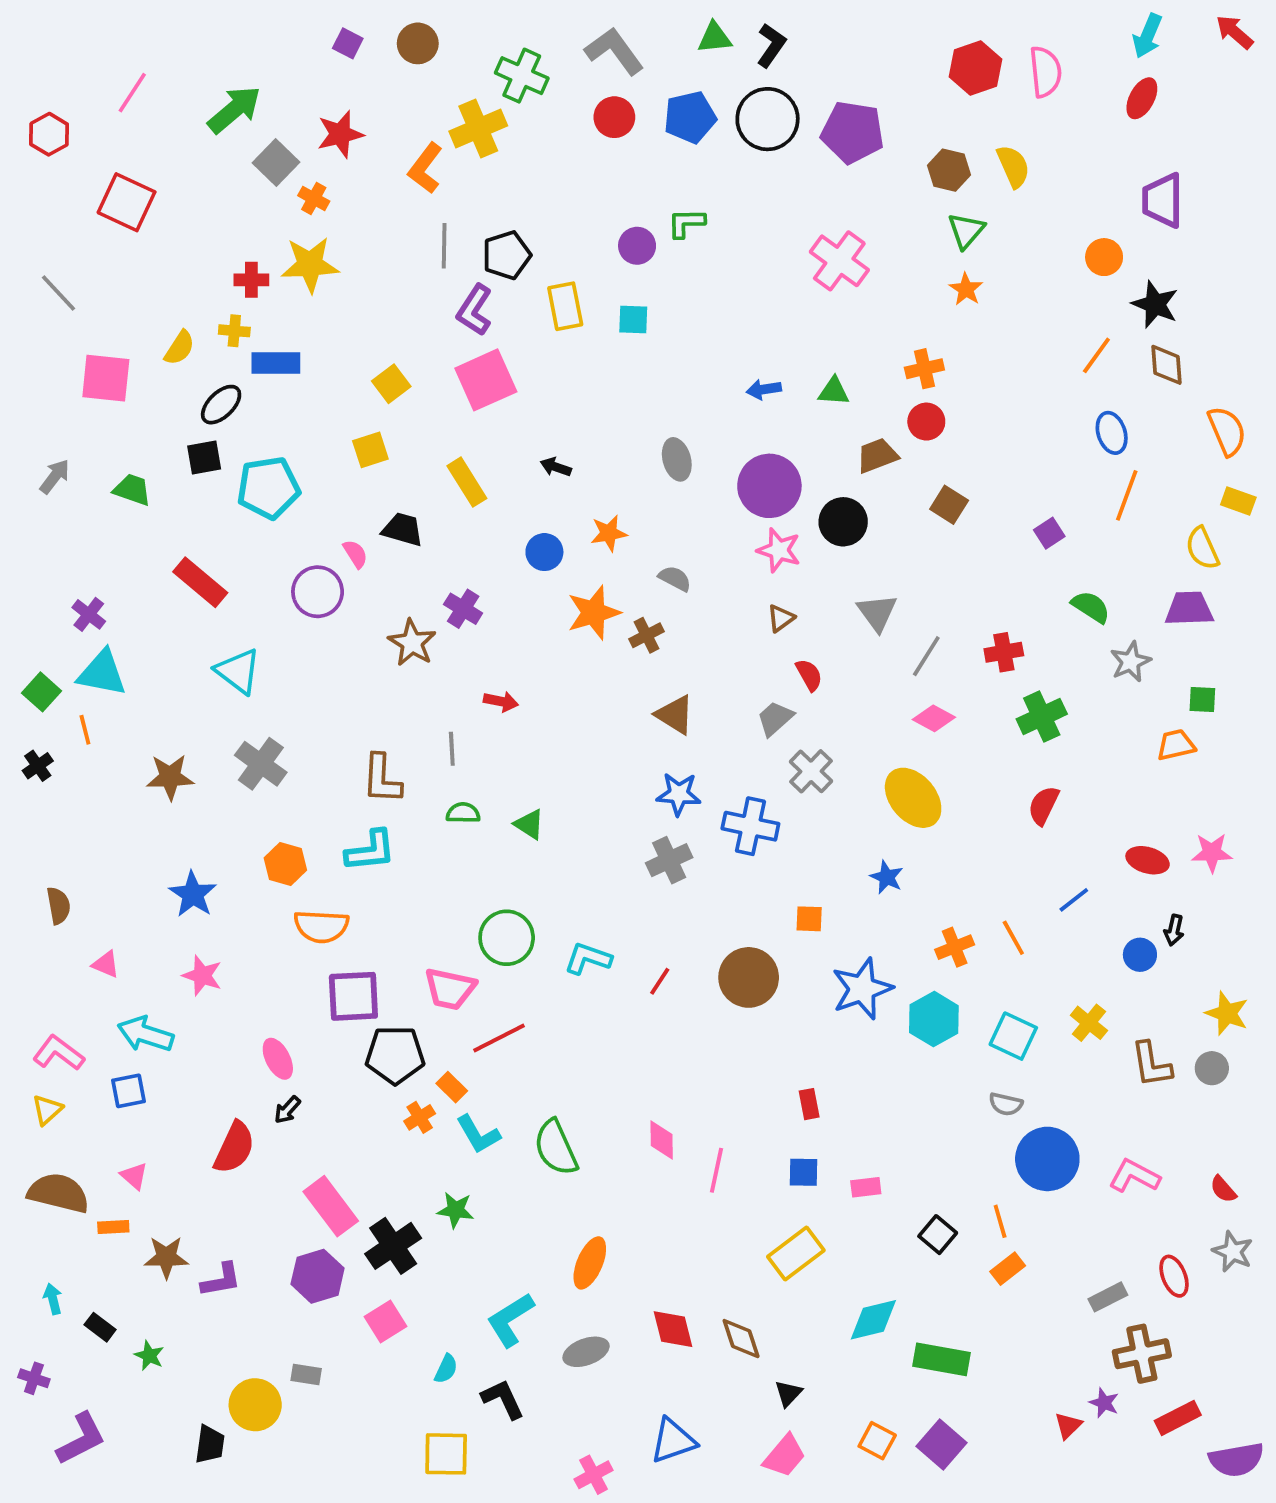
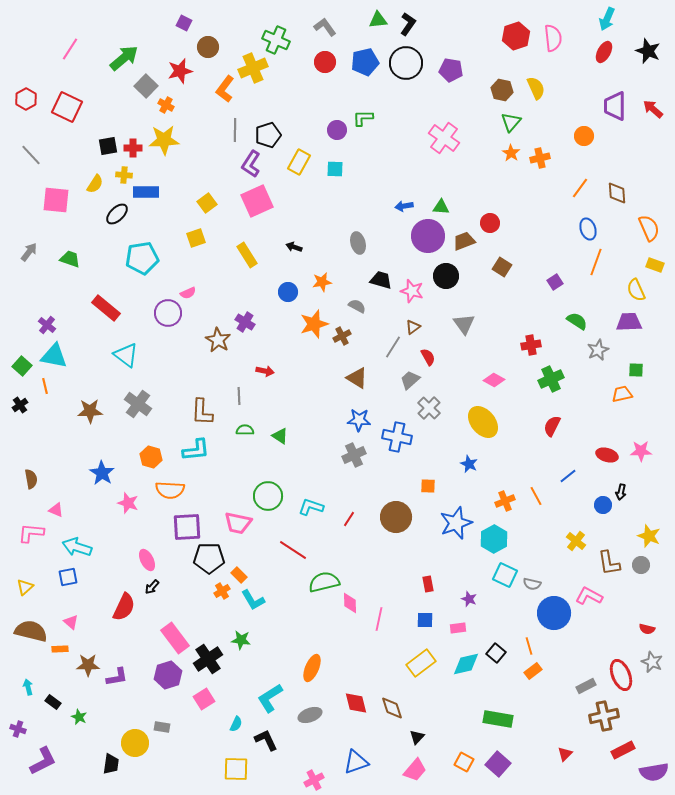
red arrow: (1235, 32) -> (653, 109), moved
brown circle: (418, 43) -> (208, 47), moved
gray L-shape: (614, 51) -> (325, 27), size x0.7
purple pentagon: (853, 132) -> (451, 70), size x0.7
red hexagon: (49, 134) -> (26, 99), moved
black star: (1155, 304) -> (648, 51), moved
yellow rectangle: (565, 306) -> (299, 162), turned 40
orange cross: (924, 369) -> (540, 158), moved
black square: (204, 457) -> (108, 146), moved
purple circle: (769, 486) -> (428, 236), moved
black trapezoid: (403, 529) -> (381, 280), moved
pink semicircle: (355, 554) -> (188, 293), turned 98
gray line: (926, 656) -> (393, 347), moved
pink star: (202, 976) -> (128, 503), moved
cyan square: (1013, 1036) -> (505, 575), moved
red line: (499, 1038) -> (293, 550), moved, turned 60
pink L-shape: (59, 1053) -> (31, 533), moved, turned -32
green semicircle: (556, 1148) -> (324, 582), moved, turned 100
pink L-shape: (1134, 1176) -> (589, 596), moved
red semicircle: (1223, 1189) -> (647, 629), turned -35
red ellipse: (1174, 1276) -> (621, 675), size x1.4
cyan diamond: (873, 1320) -> (466, 664), moved
purple star: (1104, 1403) -> (469, 599), moved

